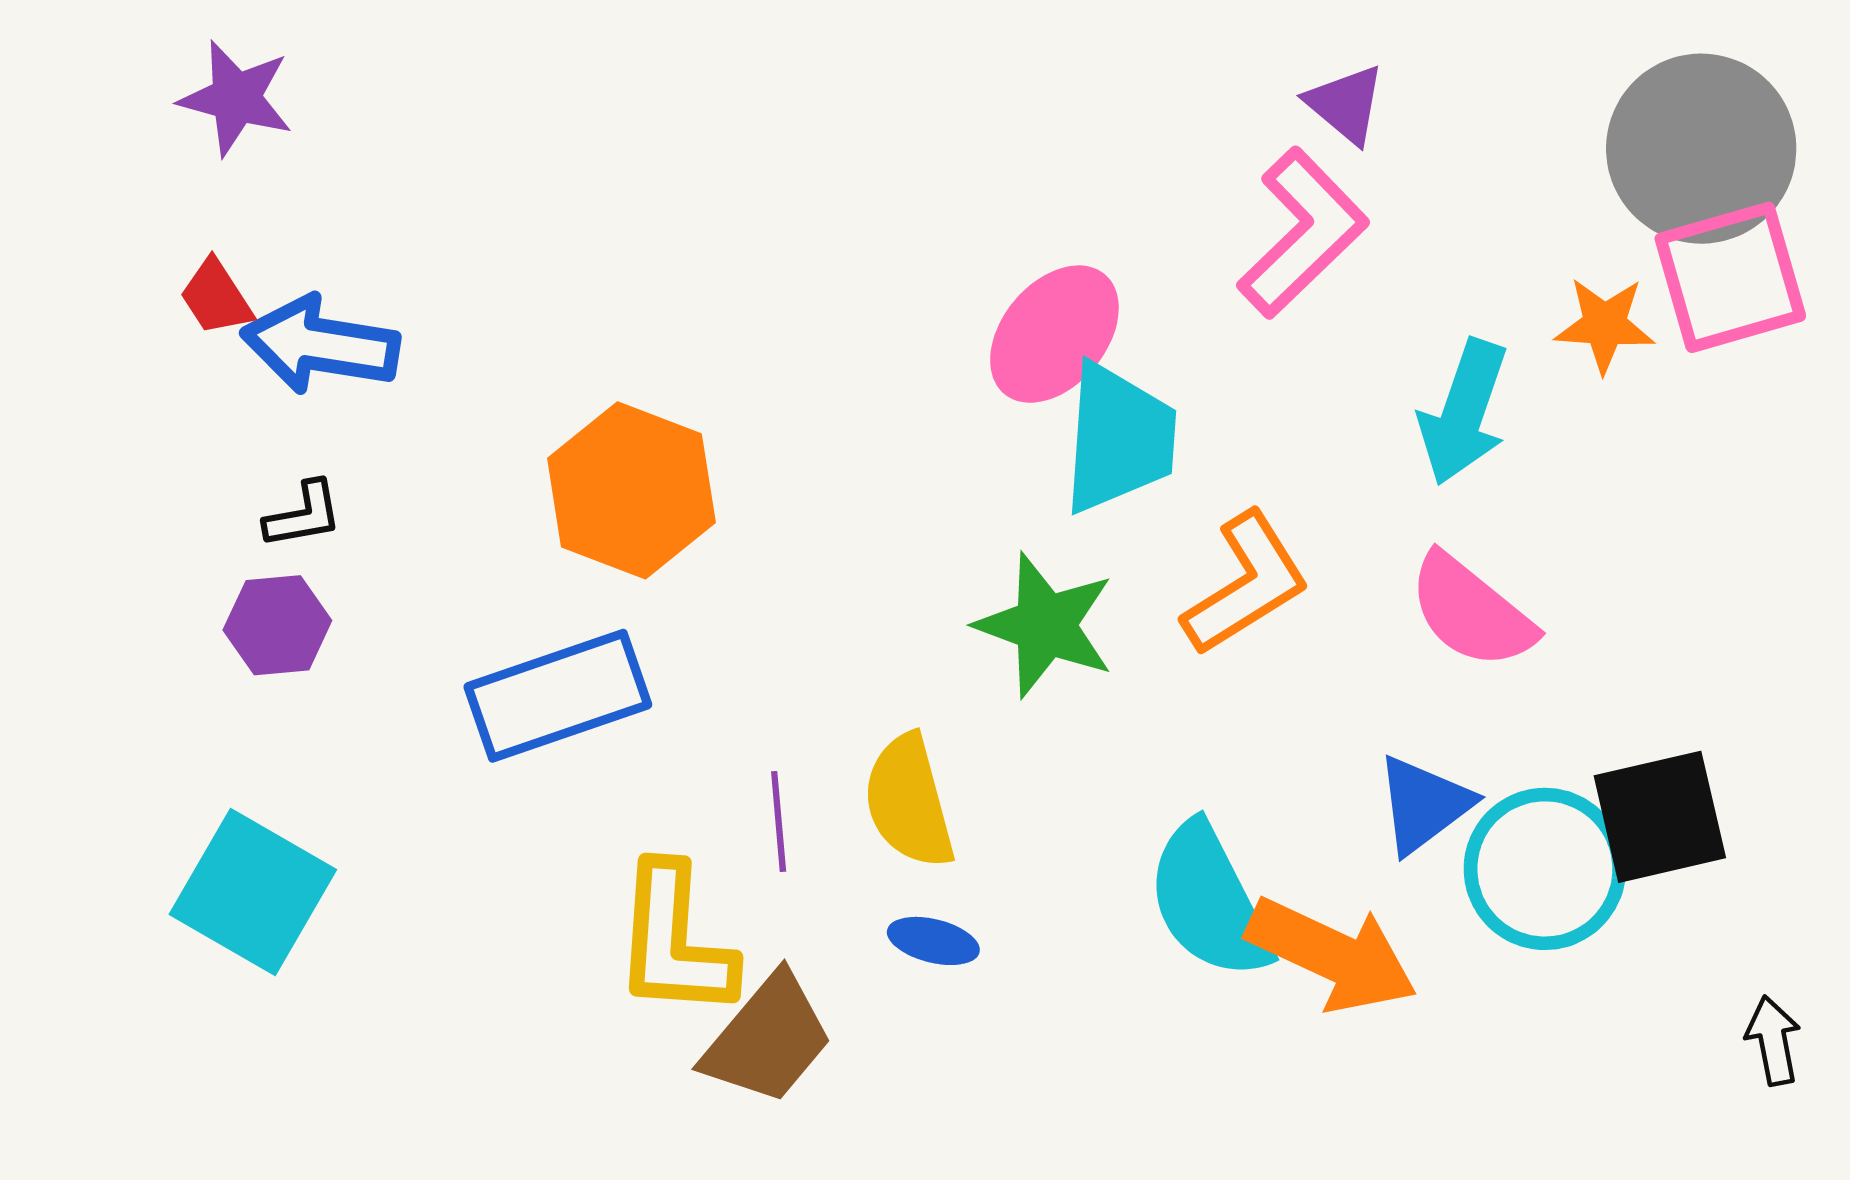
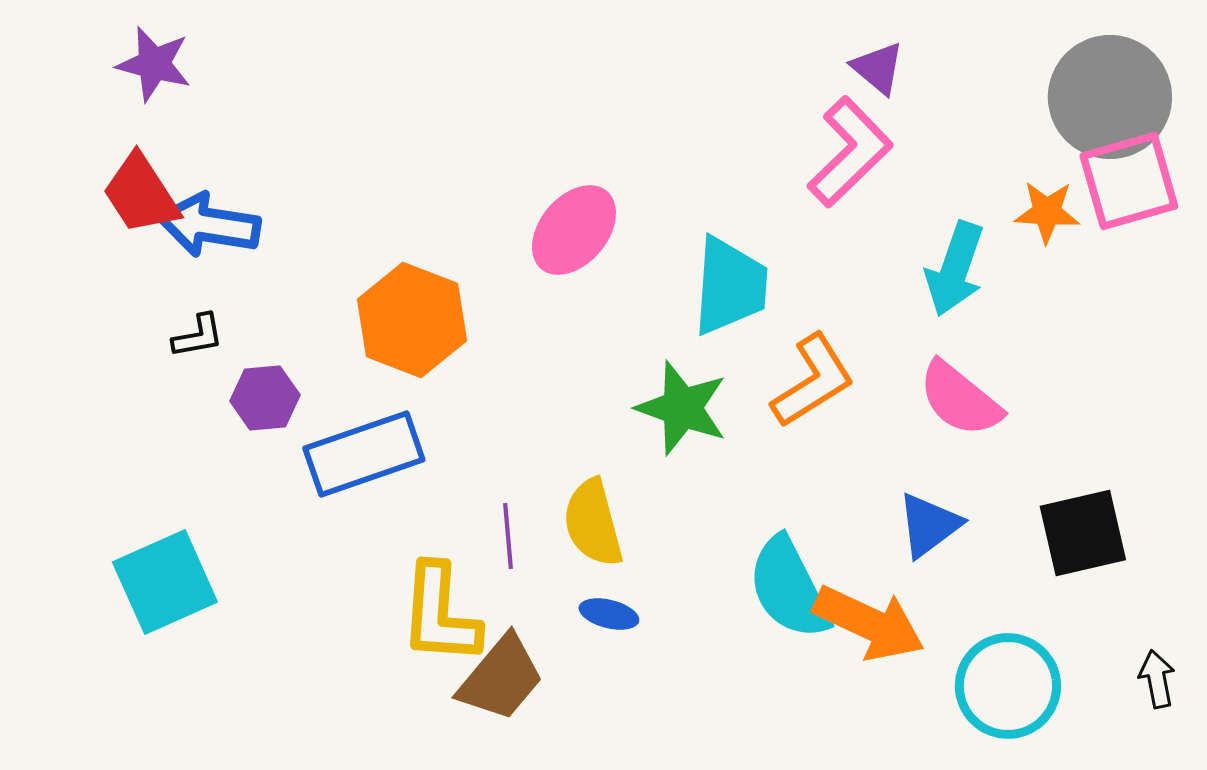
red trapezoid: (216, 297) -> (141, 194), size x1.6
pink ellipse: (1054, 334) -> (574, 230), moved
purple hexagon: (277, 625) -> (265, 398), moved
cyan circle: (1545, 869) -> (1008, 686), moved
cyan square: (253, 892) -> (165, 582), turned 36

